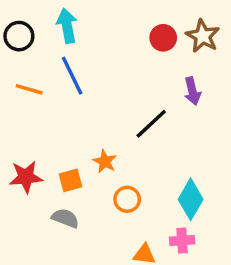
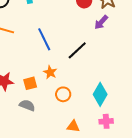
blue line: (72, 76) -> (44, 39), moved
purple arrow: (192, 91) -> (101, 22), moved, turned 56
pink cross: (182, 241) -> (106, 121), moved

